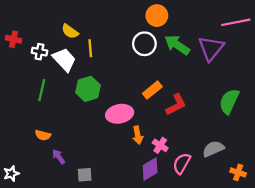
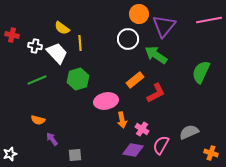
green arrow: (177, 45) -> (156, 55), moved
purple triangle: (211, 48) -> (164, 26), moved
green line: (42, 90) -> (37, 80), turned 54
green semicircle: (229, 101) -> (201, 72), moved
purple diamond: (150, 169) -> (133, 150), turned 40

